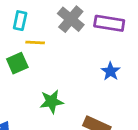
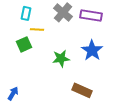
blue star: (111, 71) -> (92, 50), size x1.5
green star: (52, 102) -> (61, 58), moved

